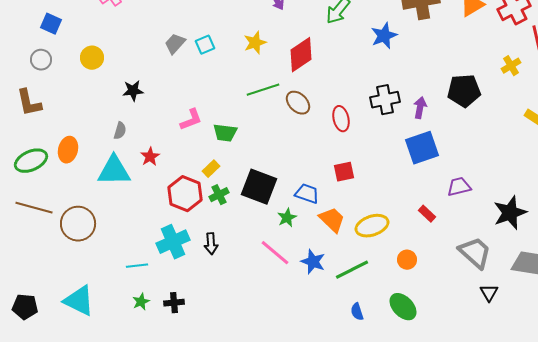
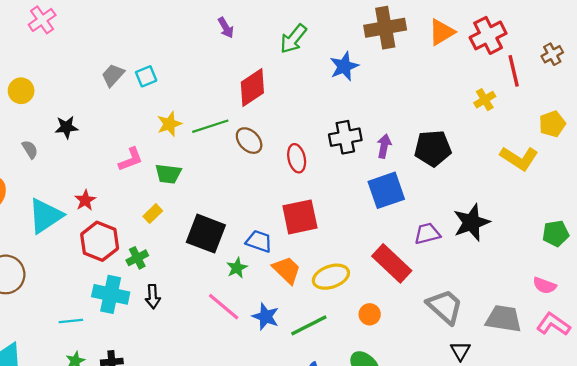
yellow star: (255, 43) -> (169, 124), moved
black pentagon: (464, 91) -> (433, 148), moved
gray semicircle: (120, 131) -> (30, 149), moved, turned -48
cyan triangle: (114, 171) -> (45, 216), turned -33
red square: (344, 172) -> (300, 217), size x1.6
red hexagon: (185, 194) -> (100, 241), moved
green cross: (219, 195) -> (137, 258), moved
black star: (510, 213) -> (471, 222), moved
red rectangle: (427, 214) -> (392, 263), size x2.0
cyan cross: (173, 242) -> (111, 294), turned 36

